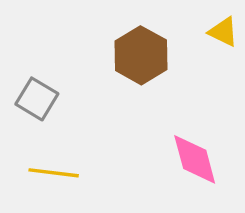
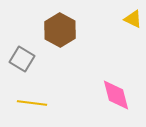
brown hexagon: (141, 55) -> (60, 30), moved

